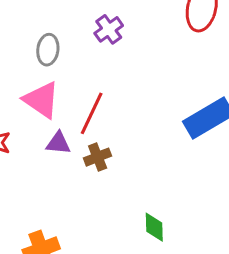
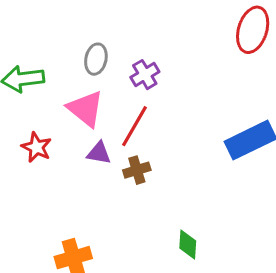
purple cross: (109, 29) -> (145, 75), moved

